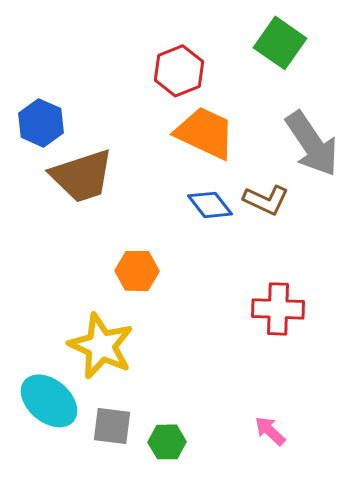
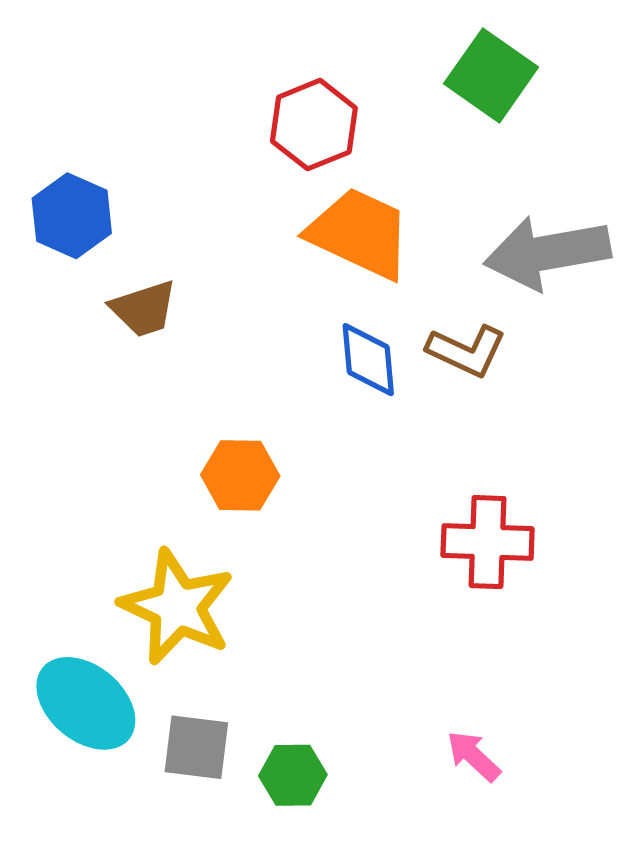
gray arrow: (312, 144) -> (547, 253), turned 114
brown trapezoid: (82, 176) -> (144, 309), size x0.6
blue diamond: (210, 205) -> (368, 360), turned 33

